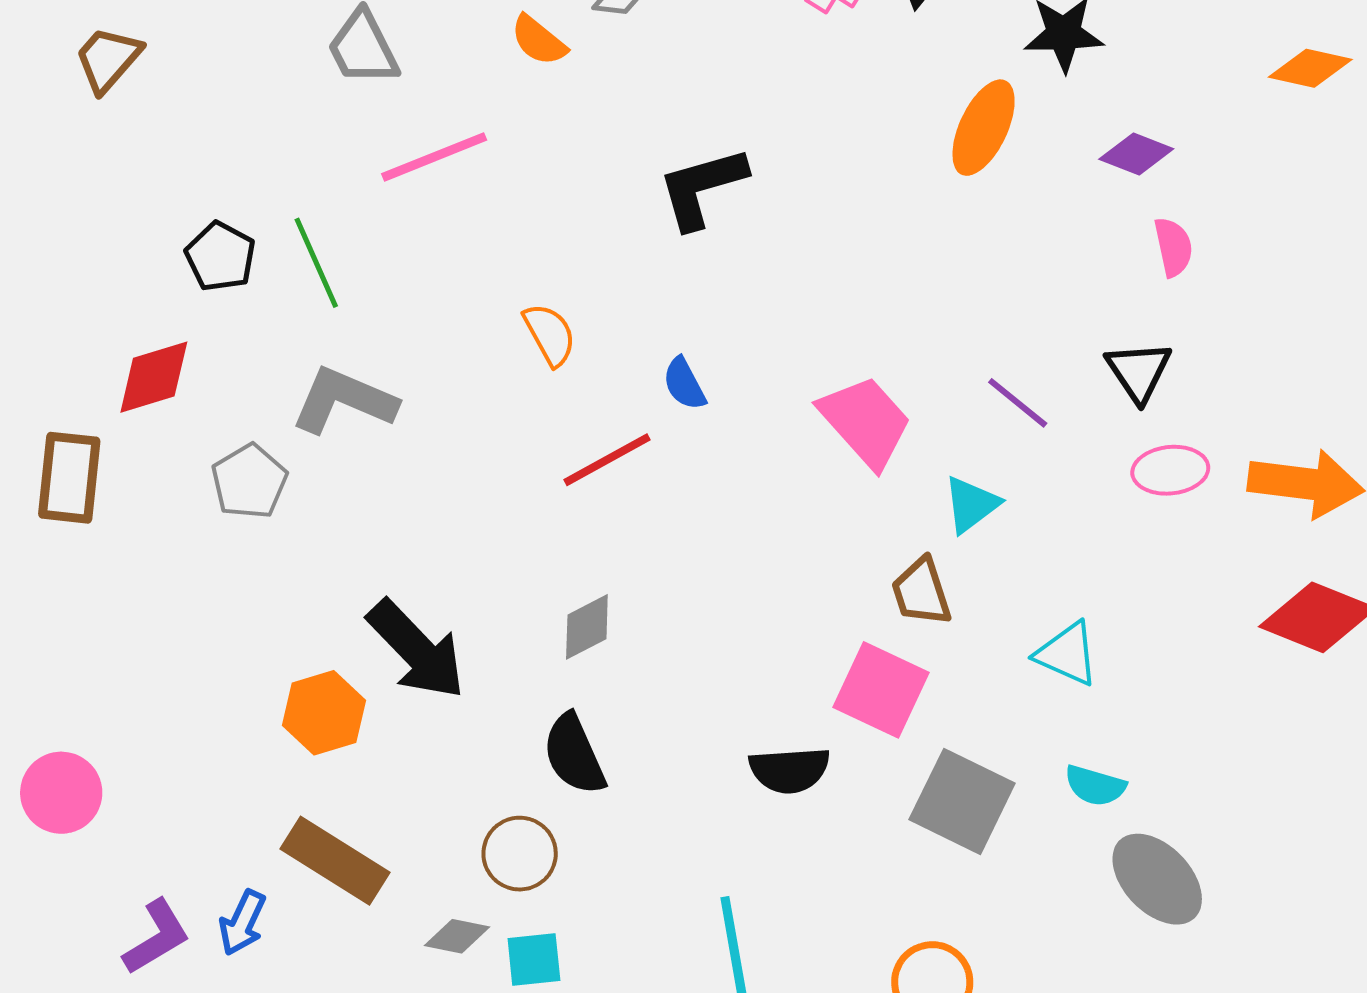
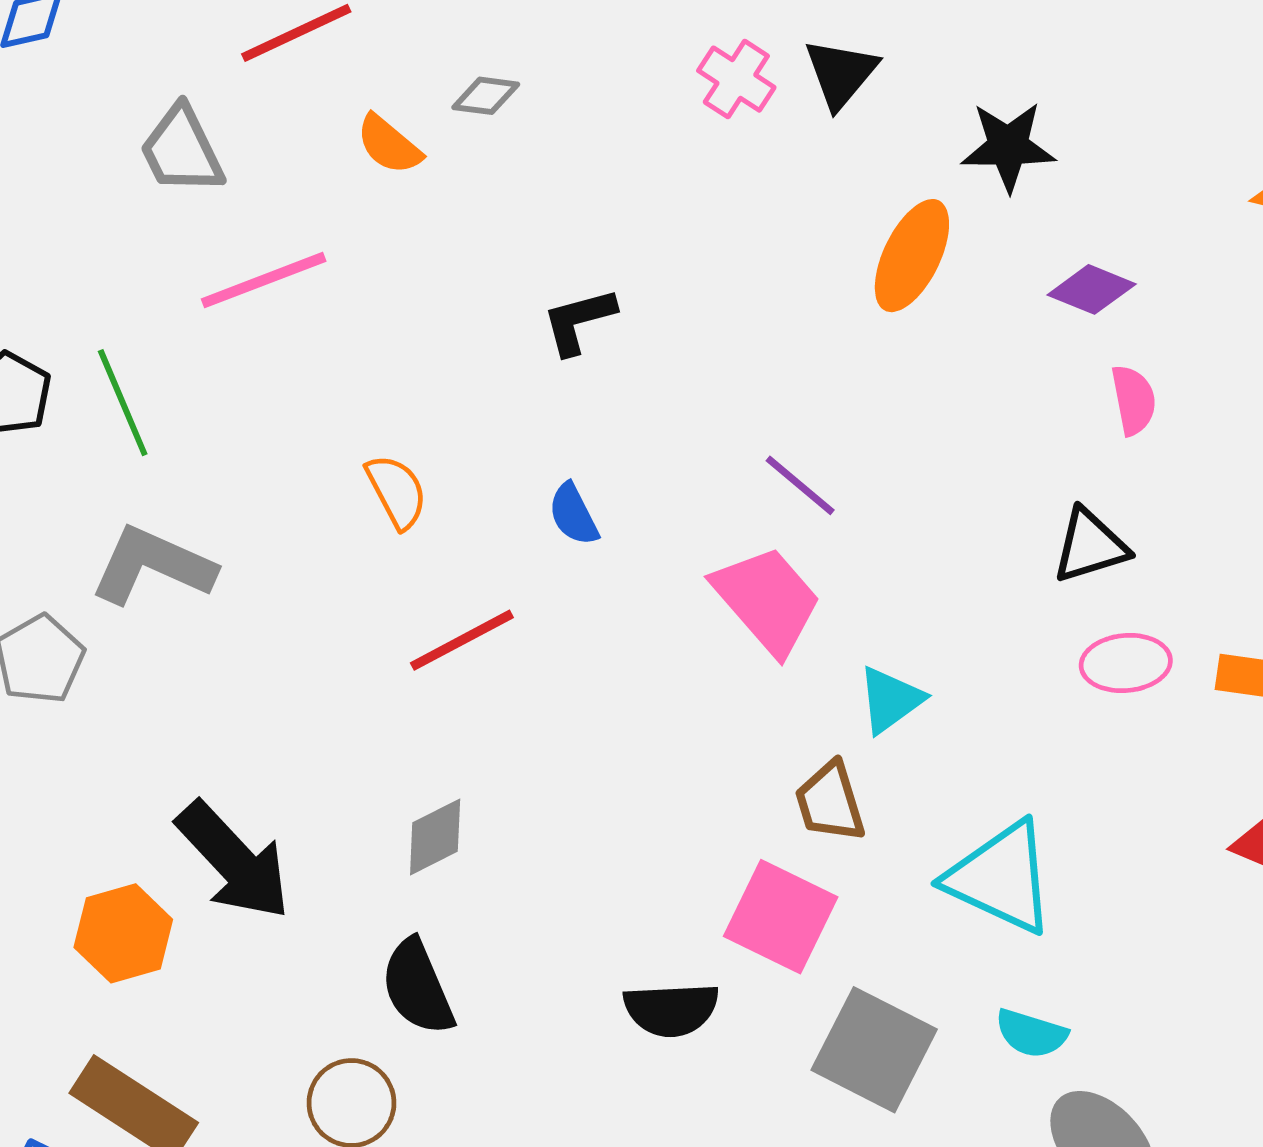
black L-shape: (702, 187) -> (579, 321), size x0.7
black triangle: (1139, 371) -> (1090, 546), turned 46
blue semicircle: (684, 384) -> (573, 514), moved
purple line: (1018, 403) -> (800, 485), moved
cyan triangle: (1067, 654) -> (1001, 878), size x1.5

